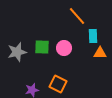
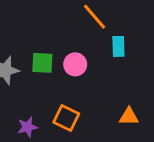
orange triangle: (100, 53) -> (129, 117), moved

